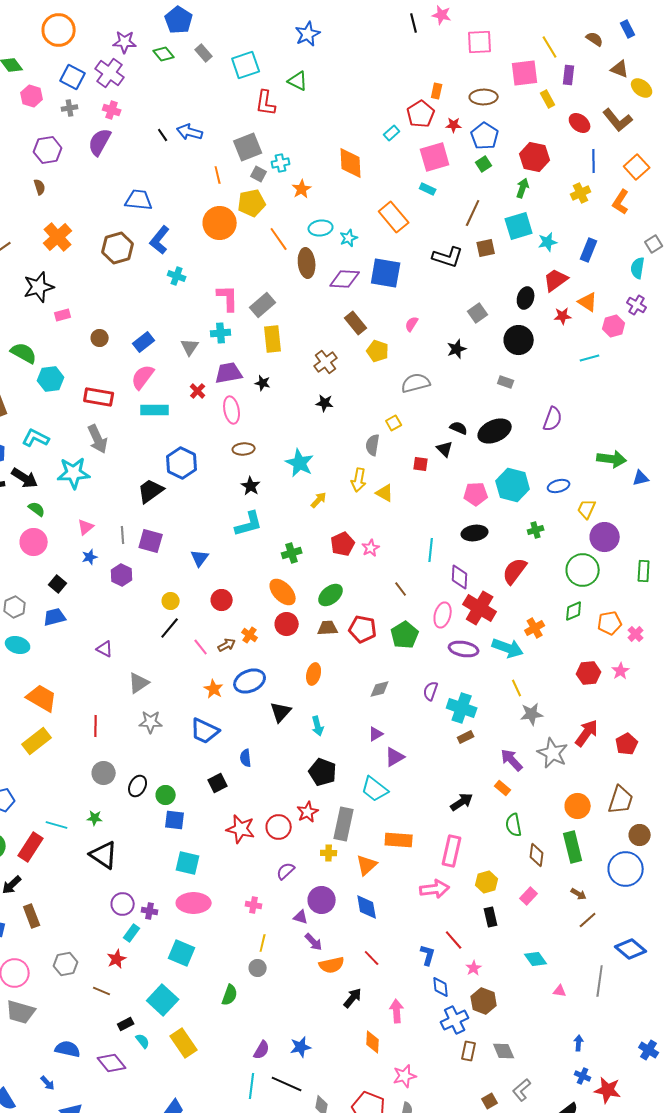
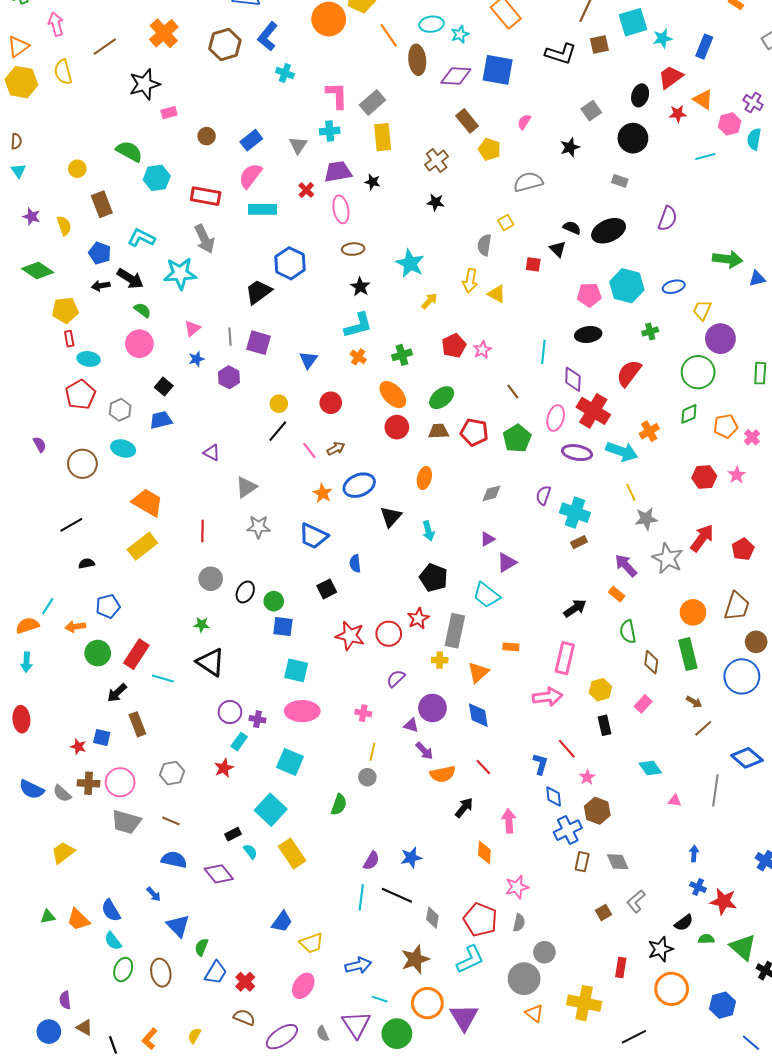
cyan semicircle: (638, 268) -> (754, 139), moved
orange cross: (250, 635) -> (358, 357), moved
cyan line: (57, 825) -> (163, 678), moved
orange rectangle: (399, 840) -> (511, 647), size x0.6
brown line: (102, 991) -> (171, 821), moved

